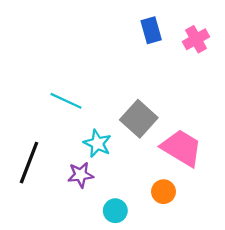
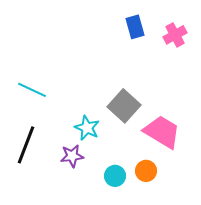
cyan line: (66, 101) -> (32, 90), moved
cyan circle: (115, 211) -> (115, 176), moved

